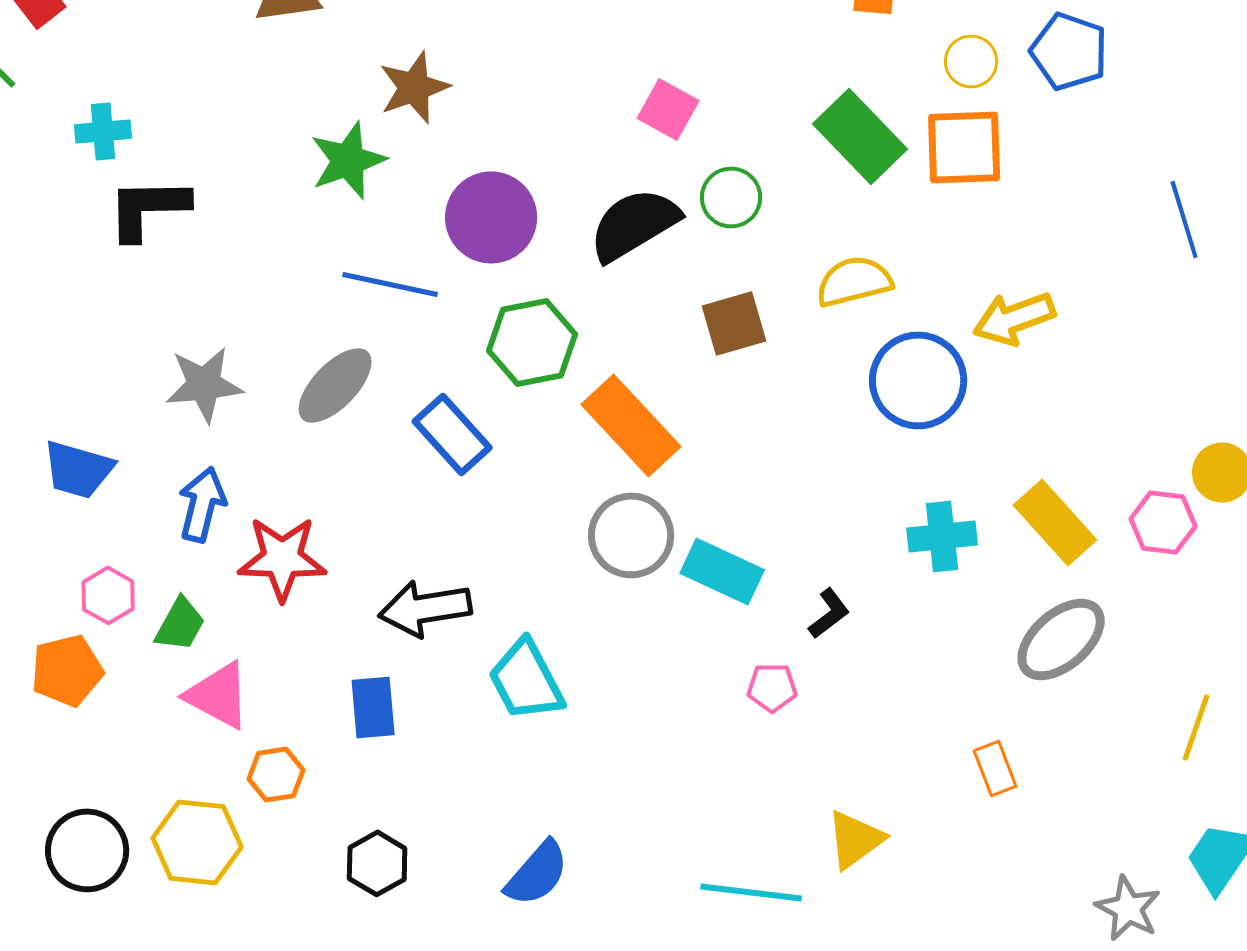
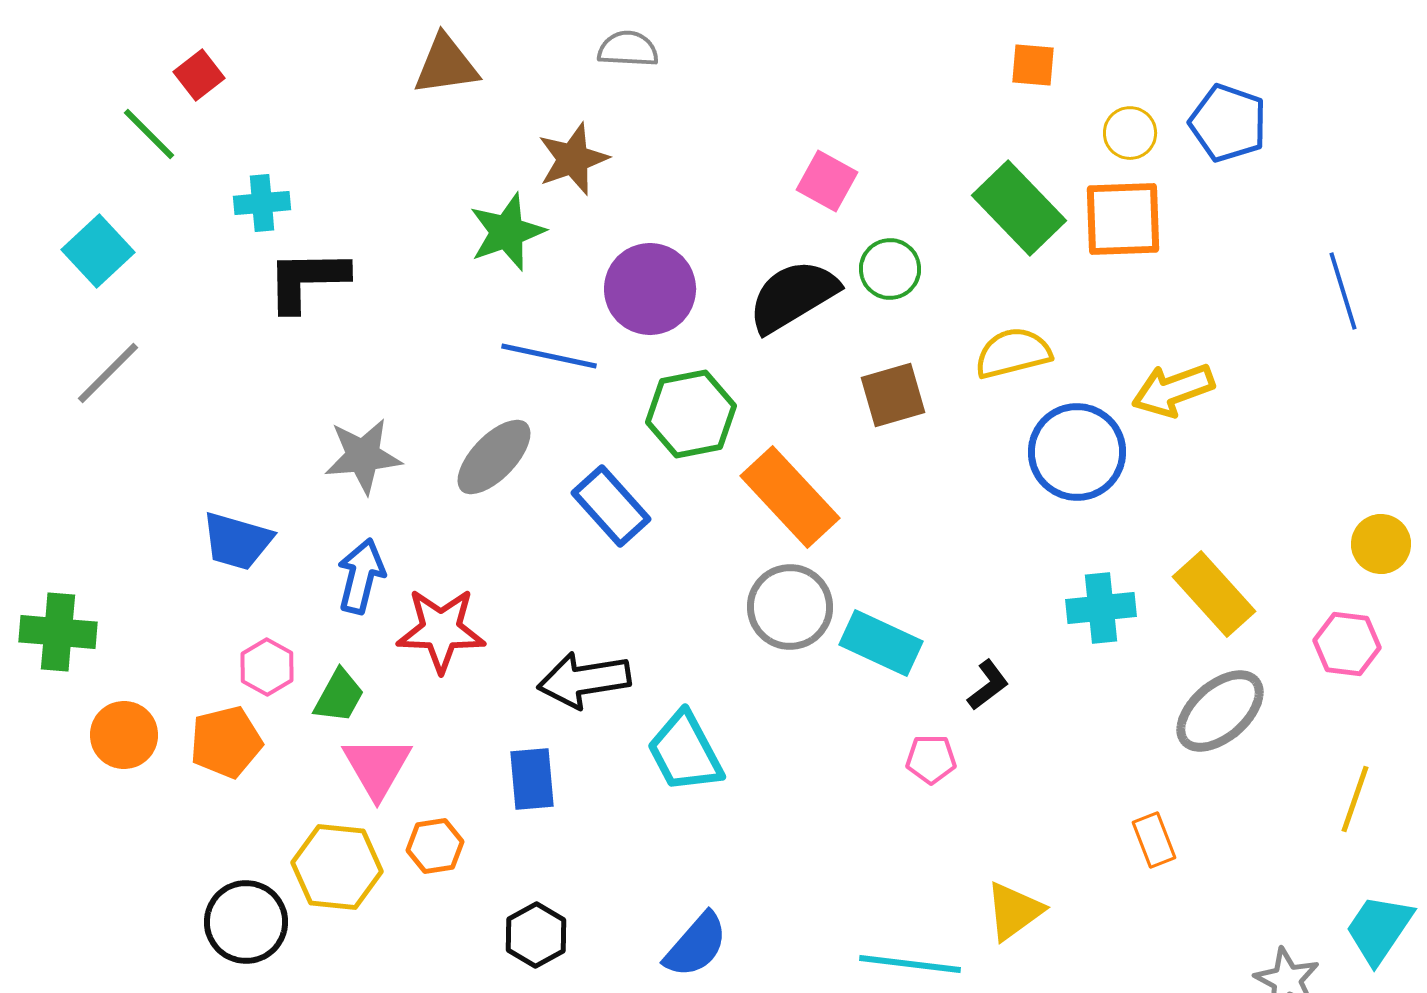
pink hexagon: (1163, 522) -> (1347, 644), moved
pink triangle: (218, 695) -> (377, 767), turned 32
yellow hexagon: (197, 842) -> (337, 867), moved

